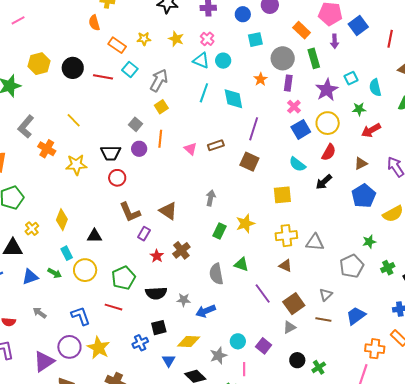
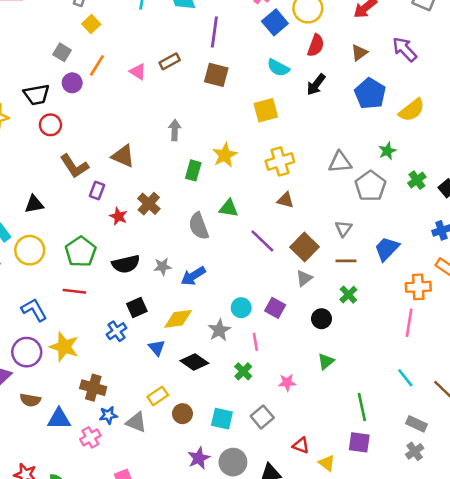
orange line: (160, 139) -> (97, 65), turned 36
gray triangle: (315, 242) -> (340, 162), moved
green cross: (319, 367) -> (348, 295), moved

